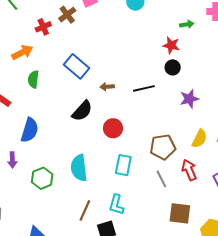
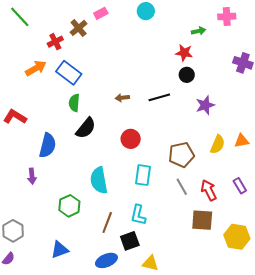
blue rectangle: (76, 66) -> (69, 73), moved
green semicircle: (33, 79) -> (74, 103), moved
black semicircle: (82, 111) -> (86, 128), moved
red arrow: (189, 170) -> (209, 190), moved
green hexagon: (42, 178) -> (69, 206), moved

